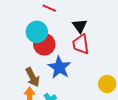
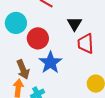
cyan circle: (37, 32) -> (16, 23), moved
red trapezoid: (81, 44) -> (86, 44), moved

